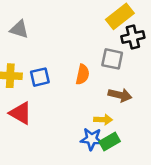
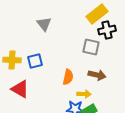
gray triangle: (19, 29) -> (44, 24), moved, turned 35
orange semicircle: (83, 74) -> (68, 77), moved

